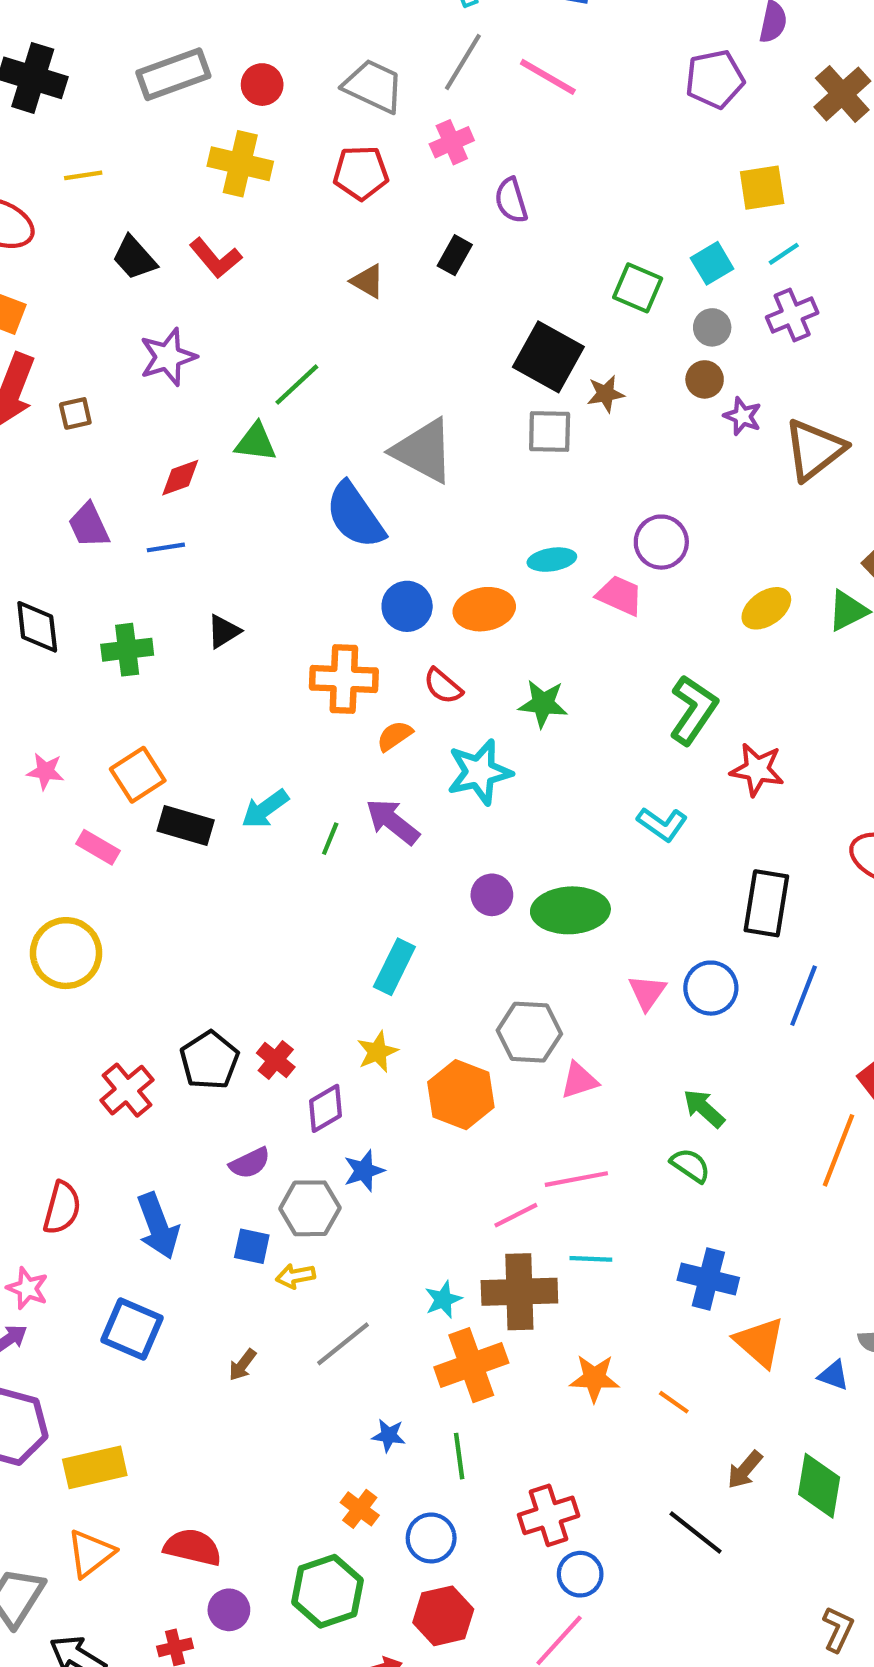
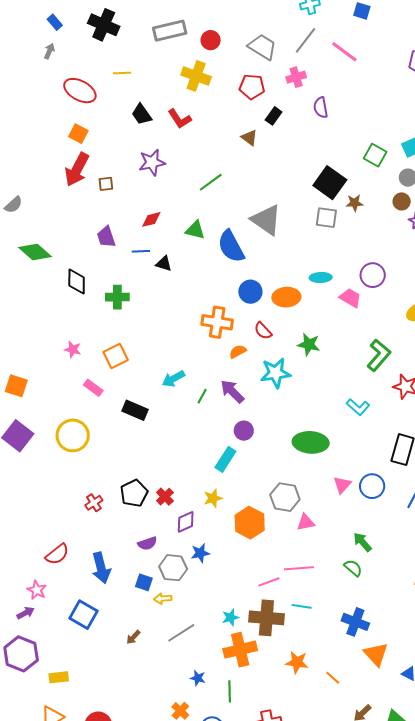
black rectangle: (455, 255) -> (274, 116), moved
green triangle: (256, 442) -> (195, 230), moved
black triangle: (224, 631) -> (164, 264), moved, turned 42
black rectangle: (186, 825) -> (135, 410), moved
purple circle: (492, 895) -> (244, 431), moved
red cross: (127, 1090) -> (94, 503), size x0.7
red semicircle: (62, 1208) -> (57, 554), turned 30
yellow rectangle: (95, 1467) -> (59, 677), size x0.7

